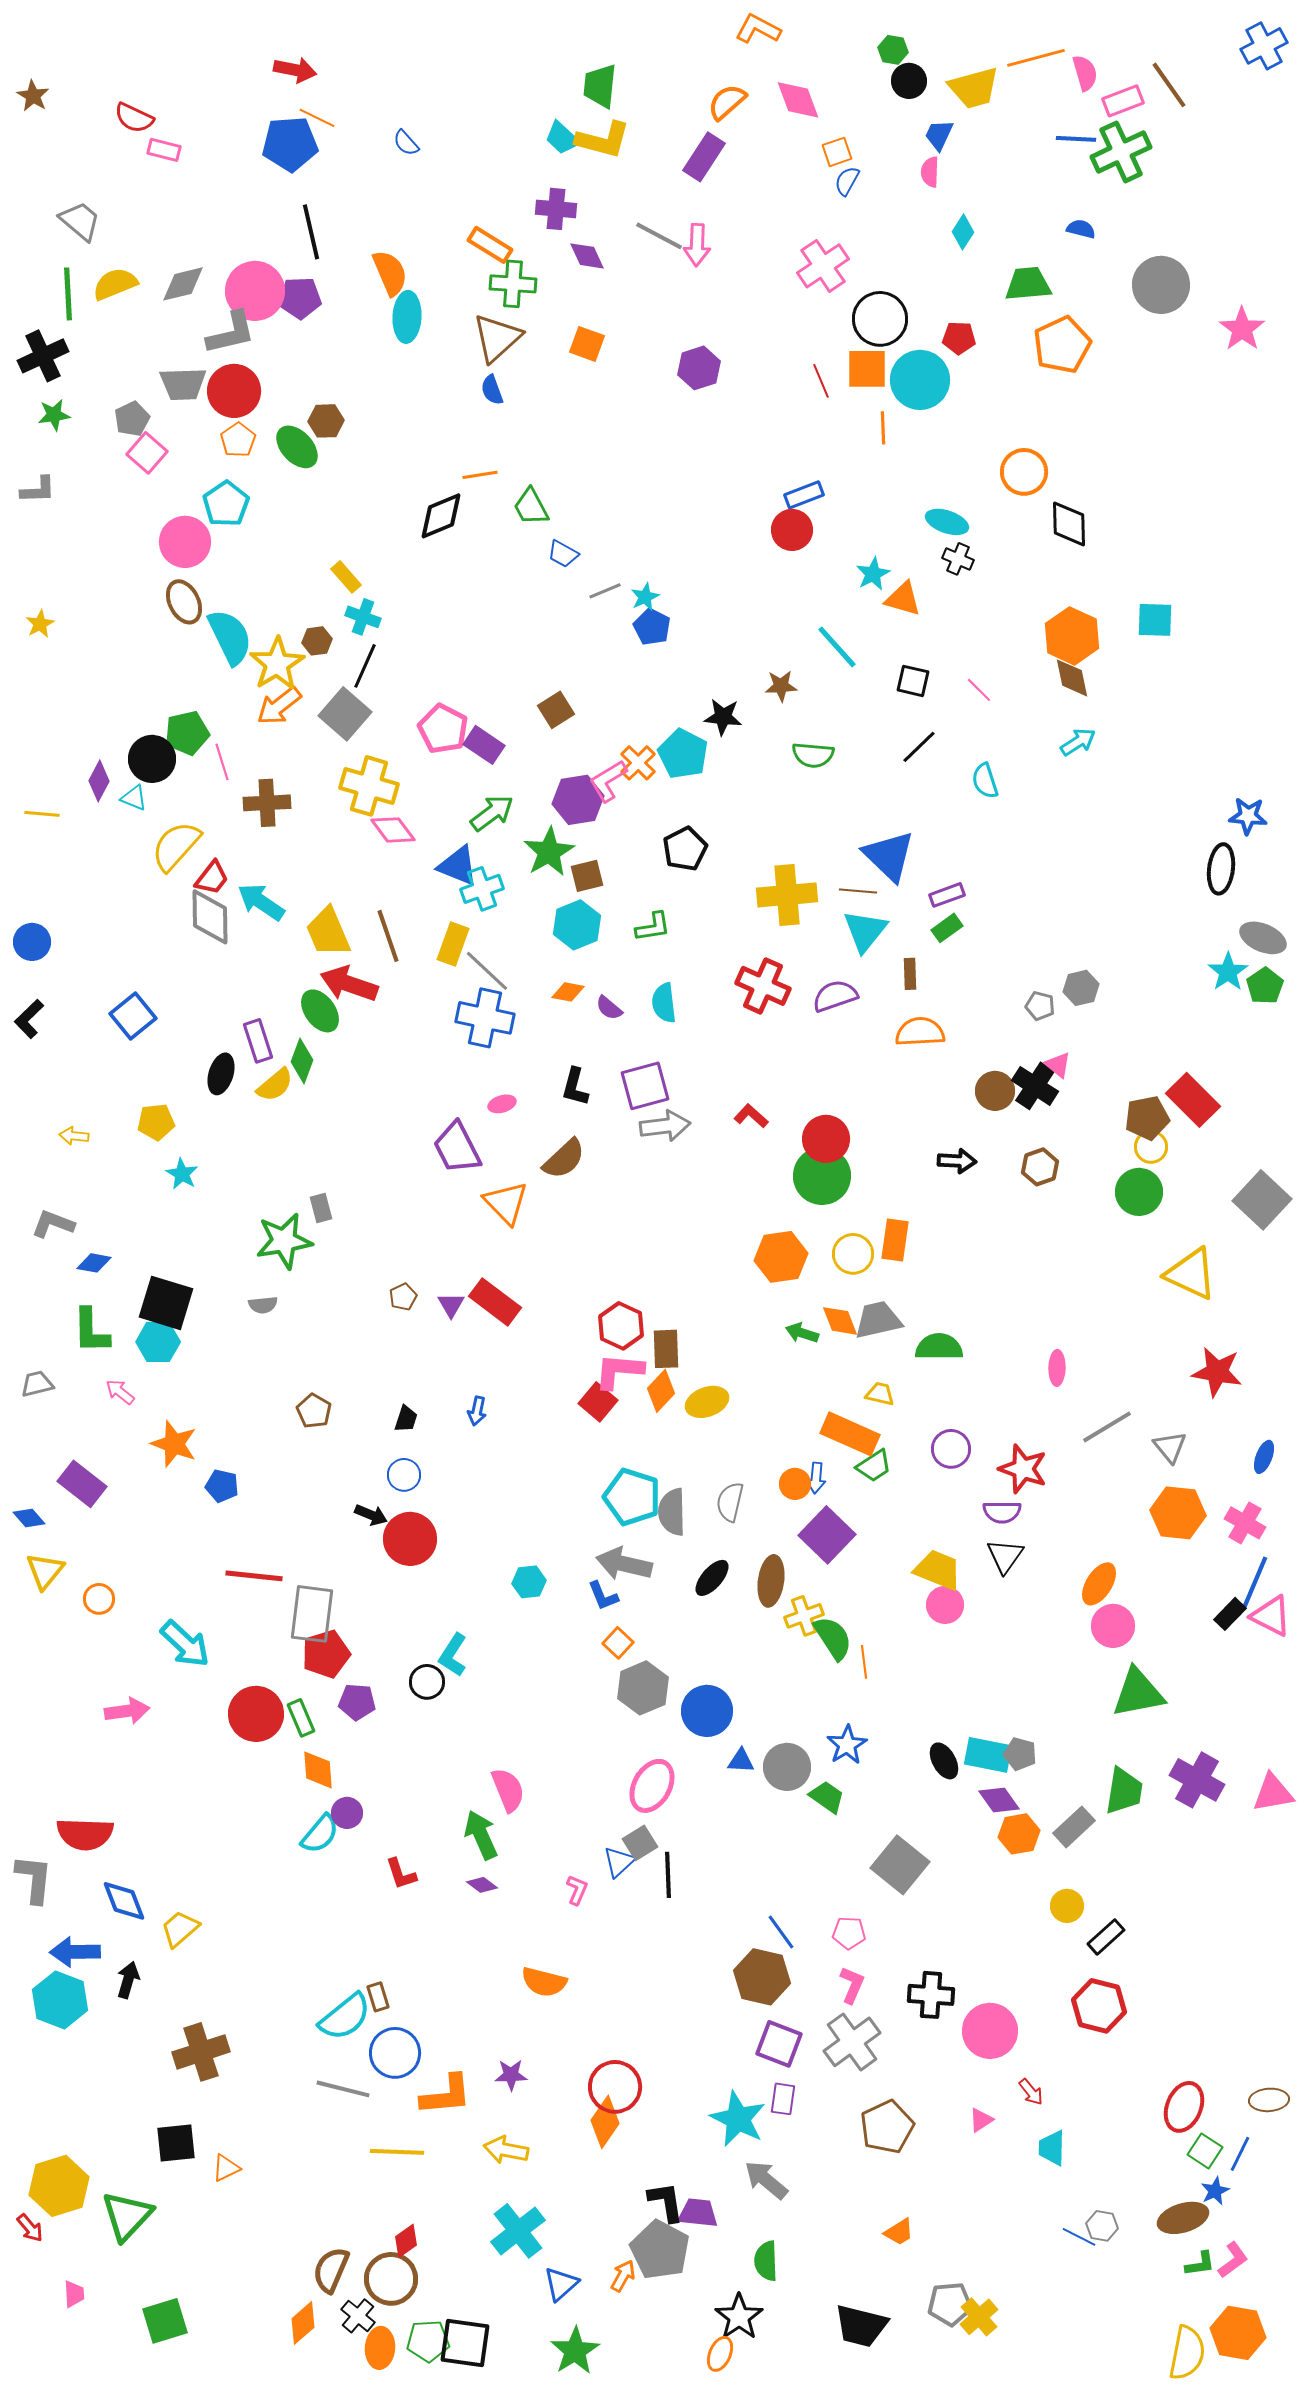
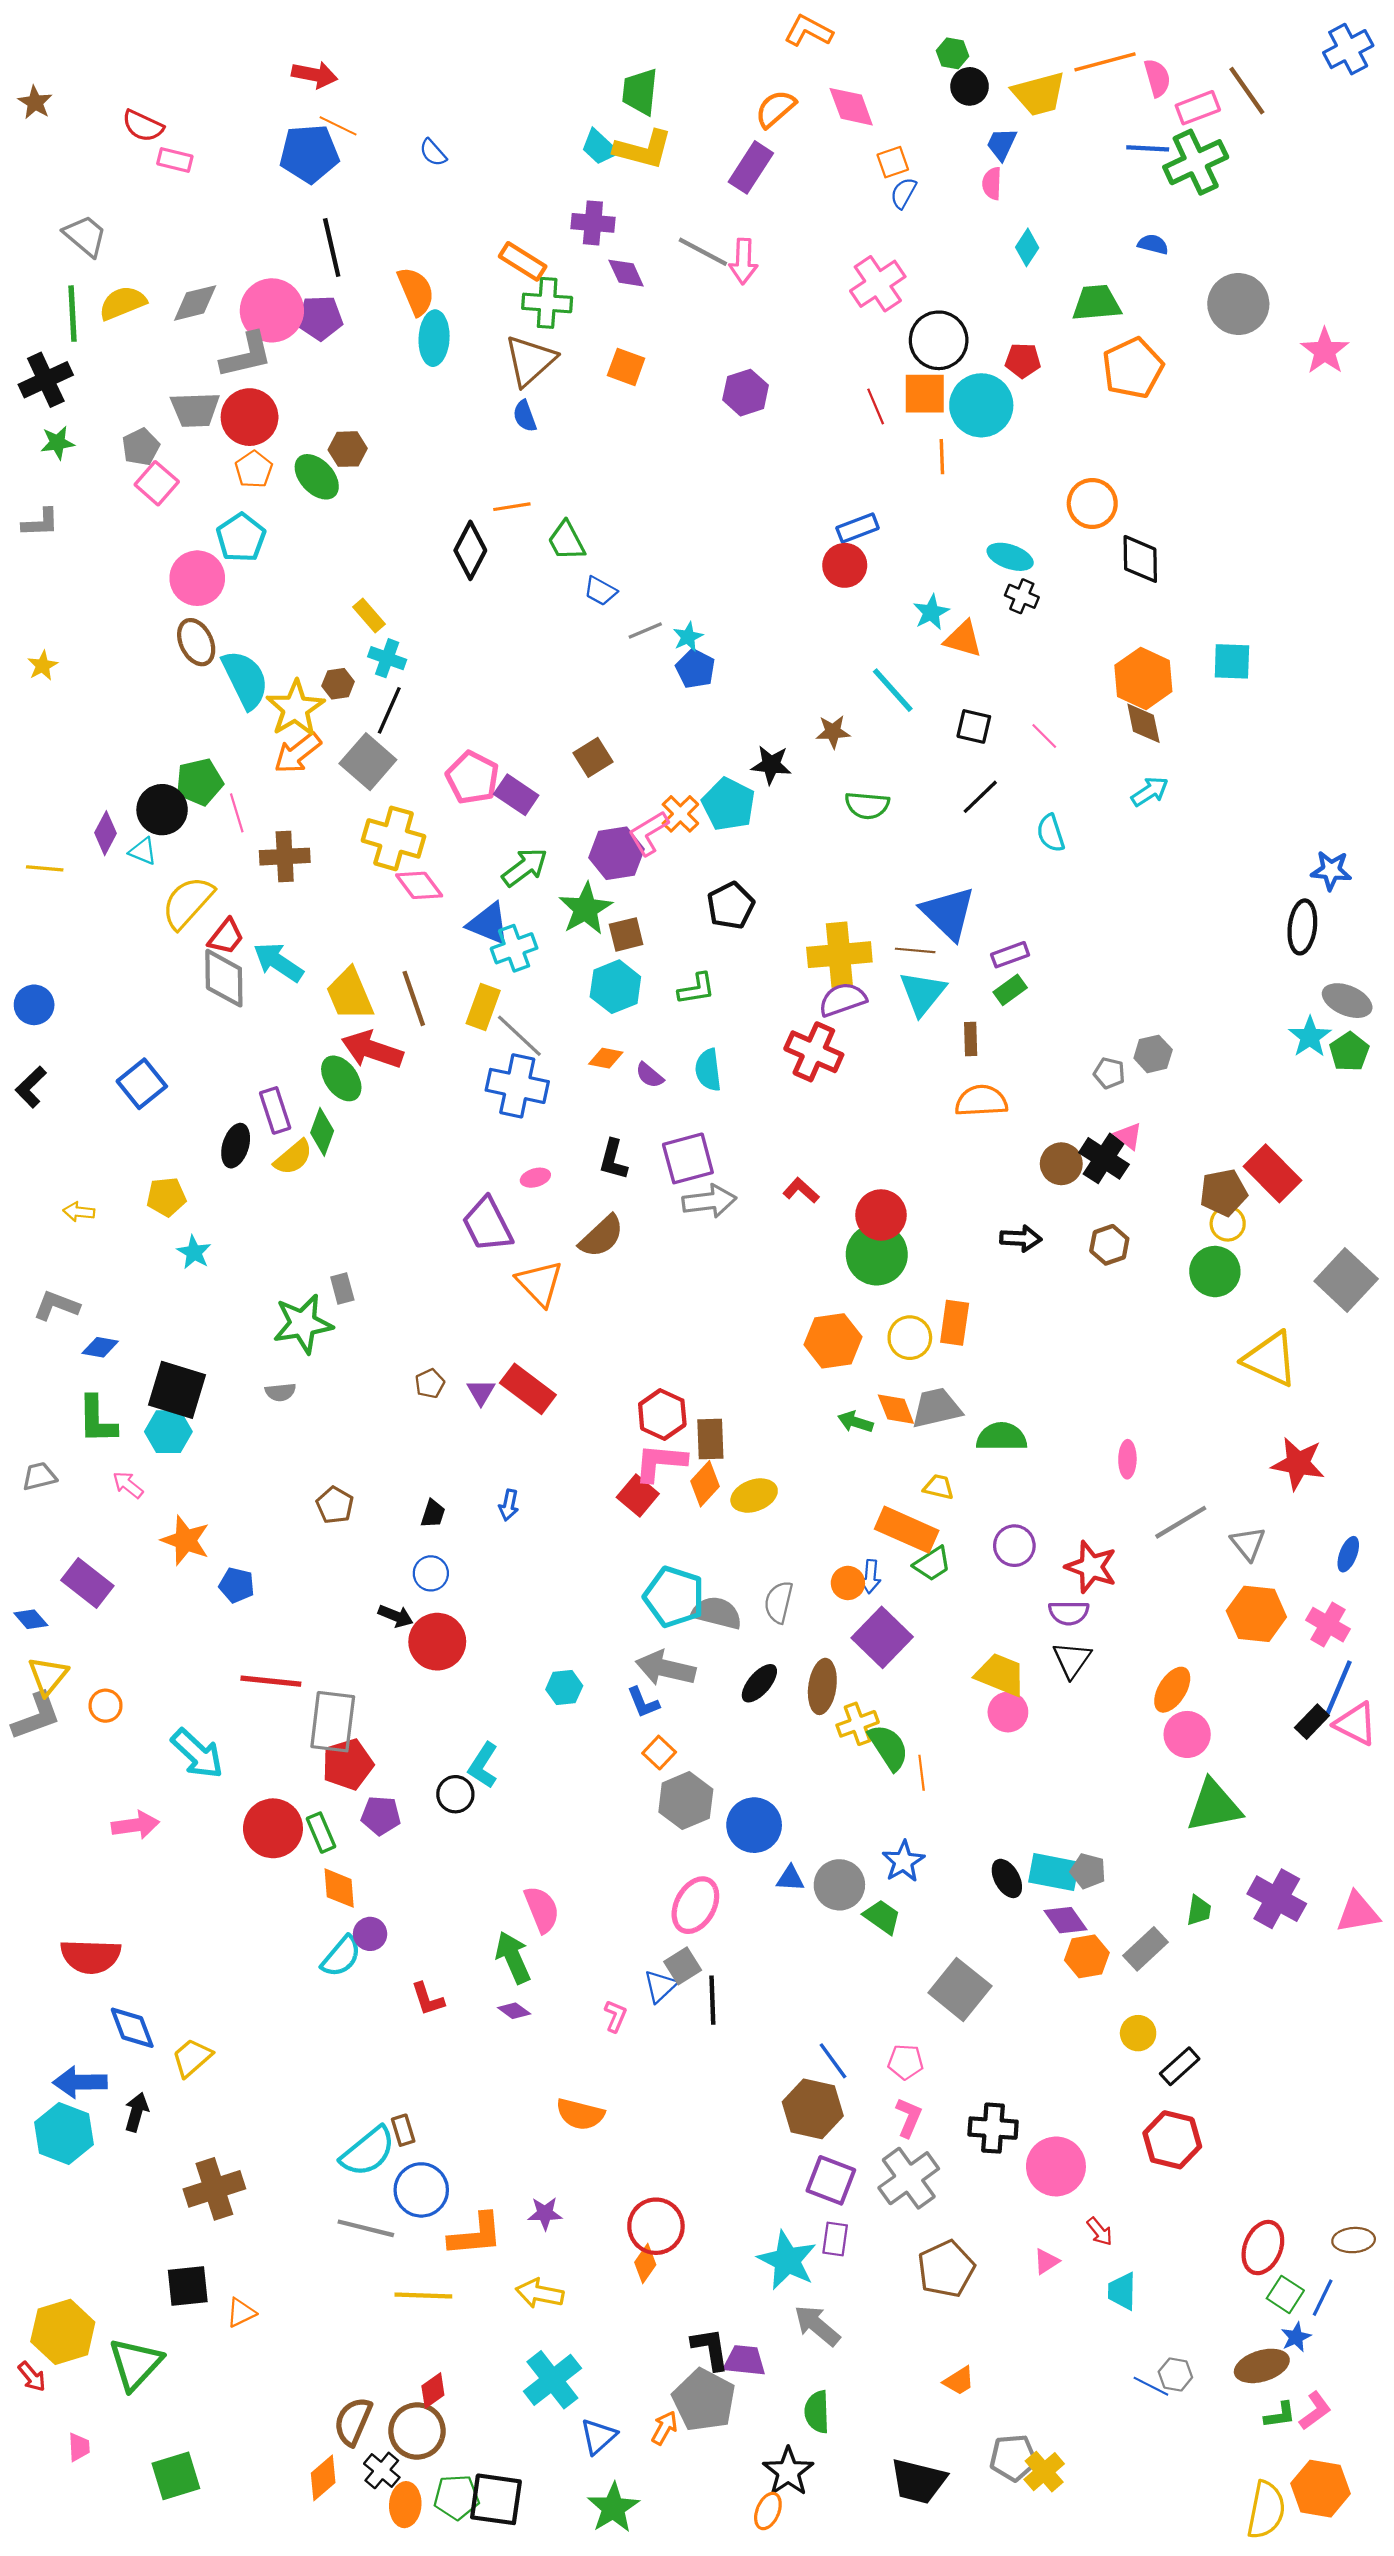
black diamond: (441, 516) -> (470, 550), turned -40
purple semicircle: (835, 996) -> (843, 999), moved
gray semicircle: (672, 1512) -> (717, 1613), turned 105
green trapezoid: (1124, 1791) -> (1199, 1910), size x0.6
gray L-shape: (34, 1879) -> (36, 1716), moved, turned 64
orange diamond: (605, 2122) -> (645, 2264), size x0.7

